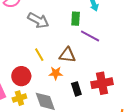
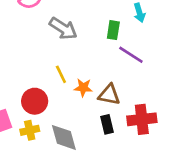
brown triangle: (67, 55) -> (109, 95), moved
orange star: (56, 73) -> (83, 88), moved

